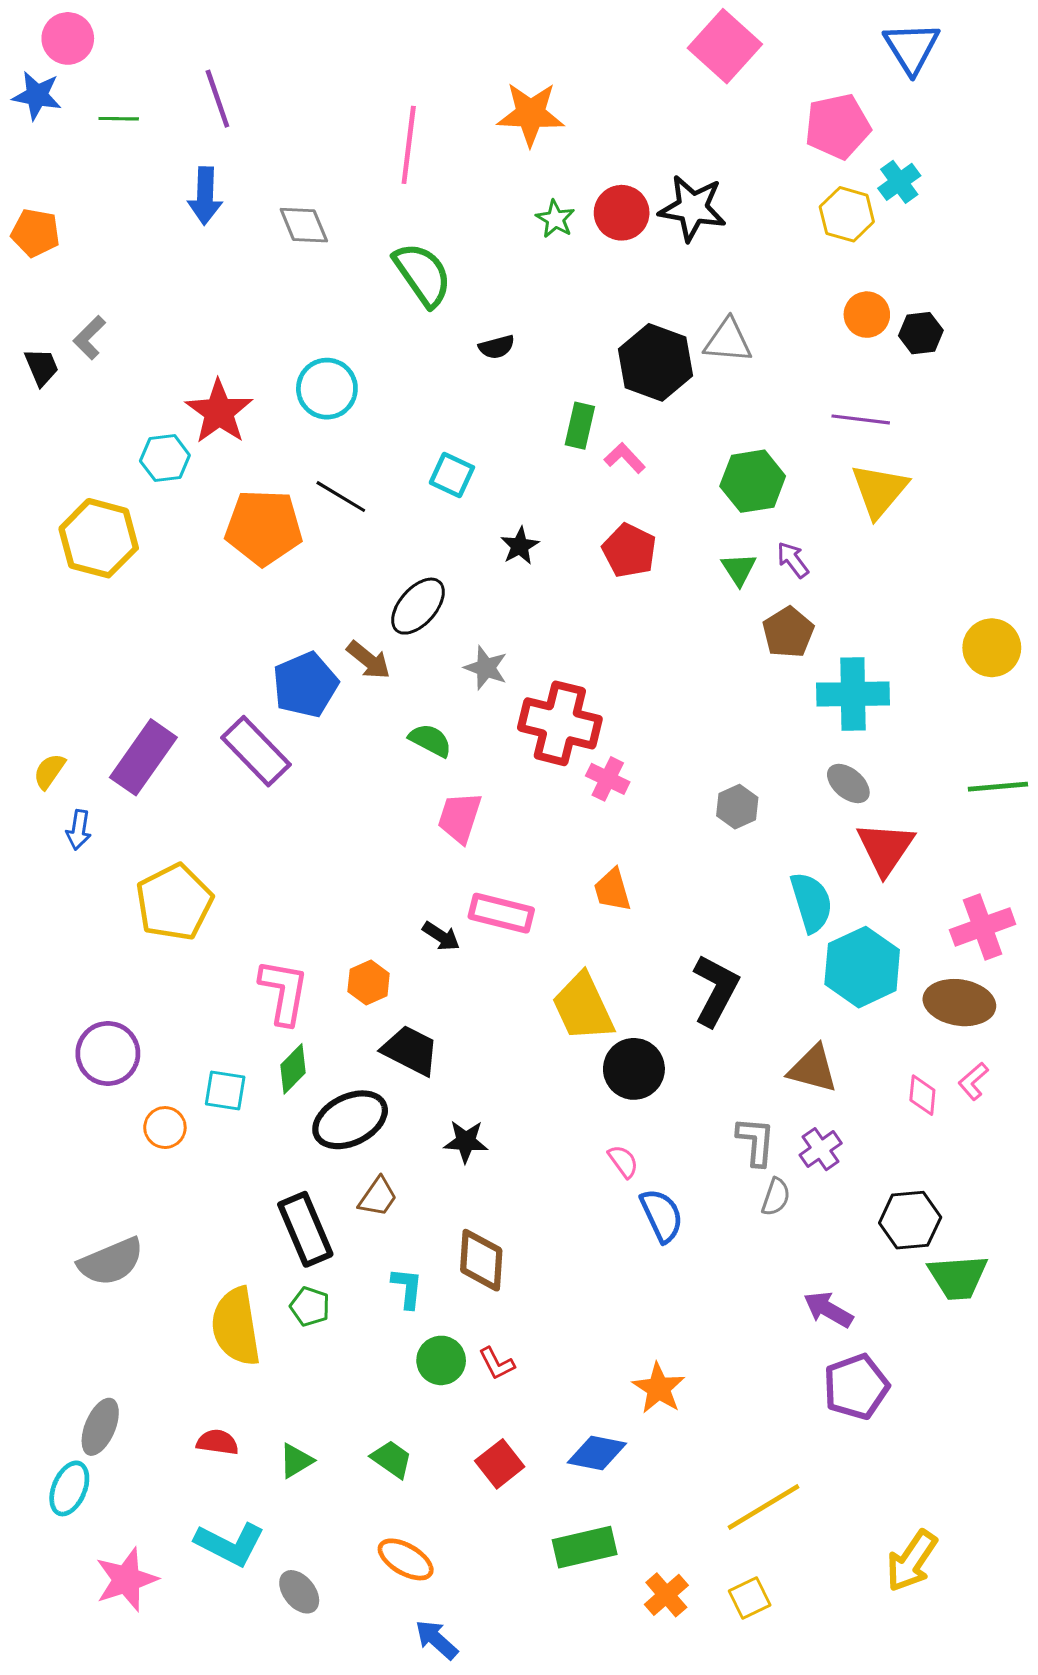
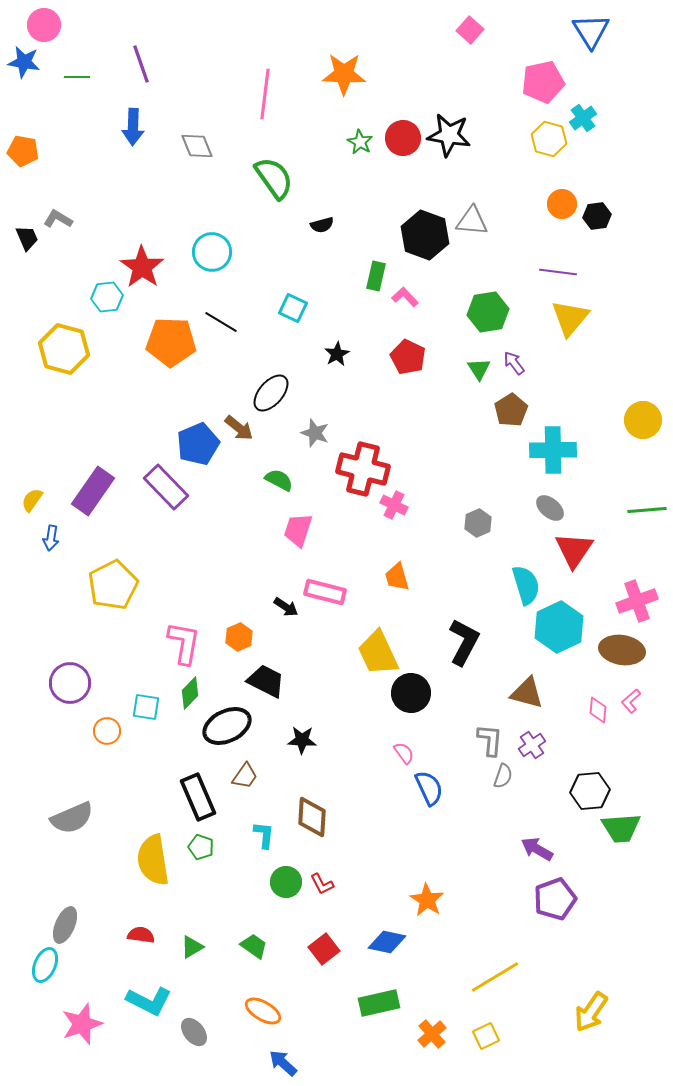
pink square: (725, 46) -> (470, 30), size x0.6
gray L-shape: (89, 338) -> (58, 219), turned 76

